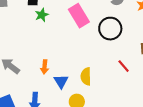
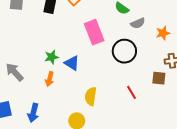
green star: (42, 15) -> (52, 57), moved
blue triangle: (61, 81) -> (72, 63), moved, turned -35

